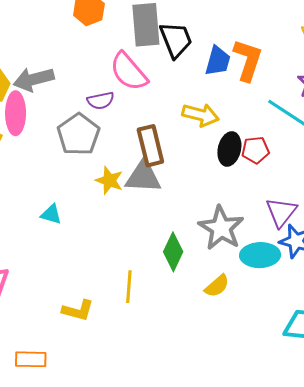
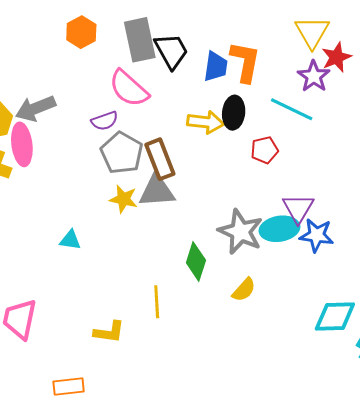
gray pentagon: (78, 134) -> (122, 153), moved
black ellipse: (229, 149) -> (234, 113), moved
cyan ellipse: (260, 255) -> (279, 229), moved

